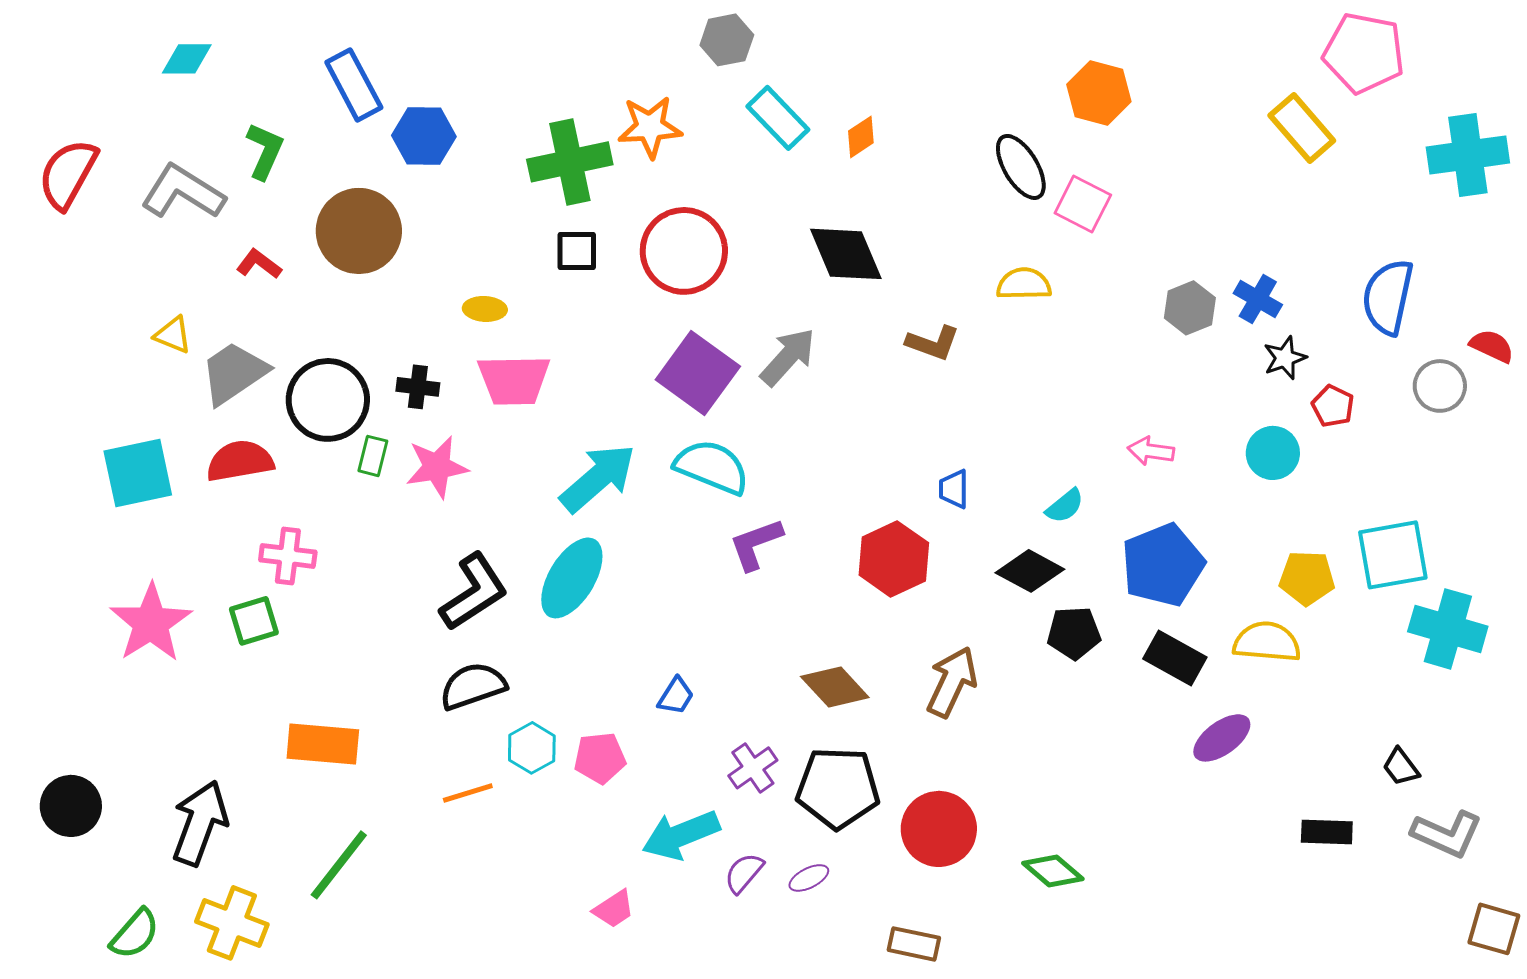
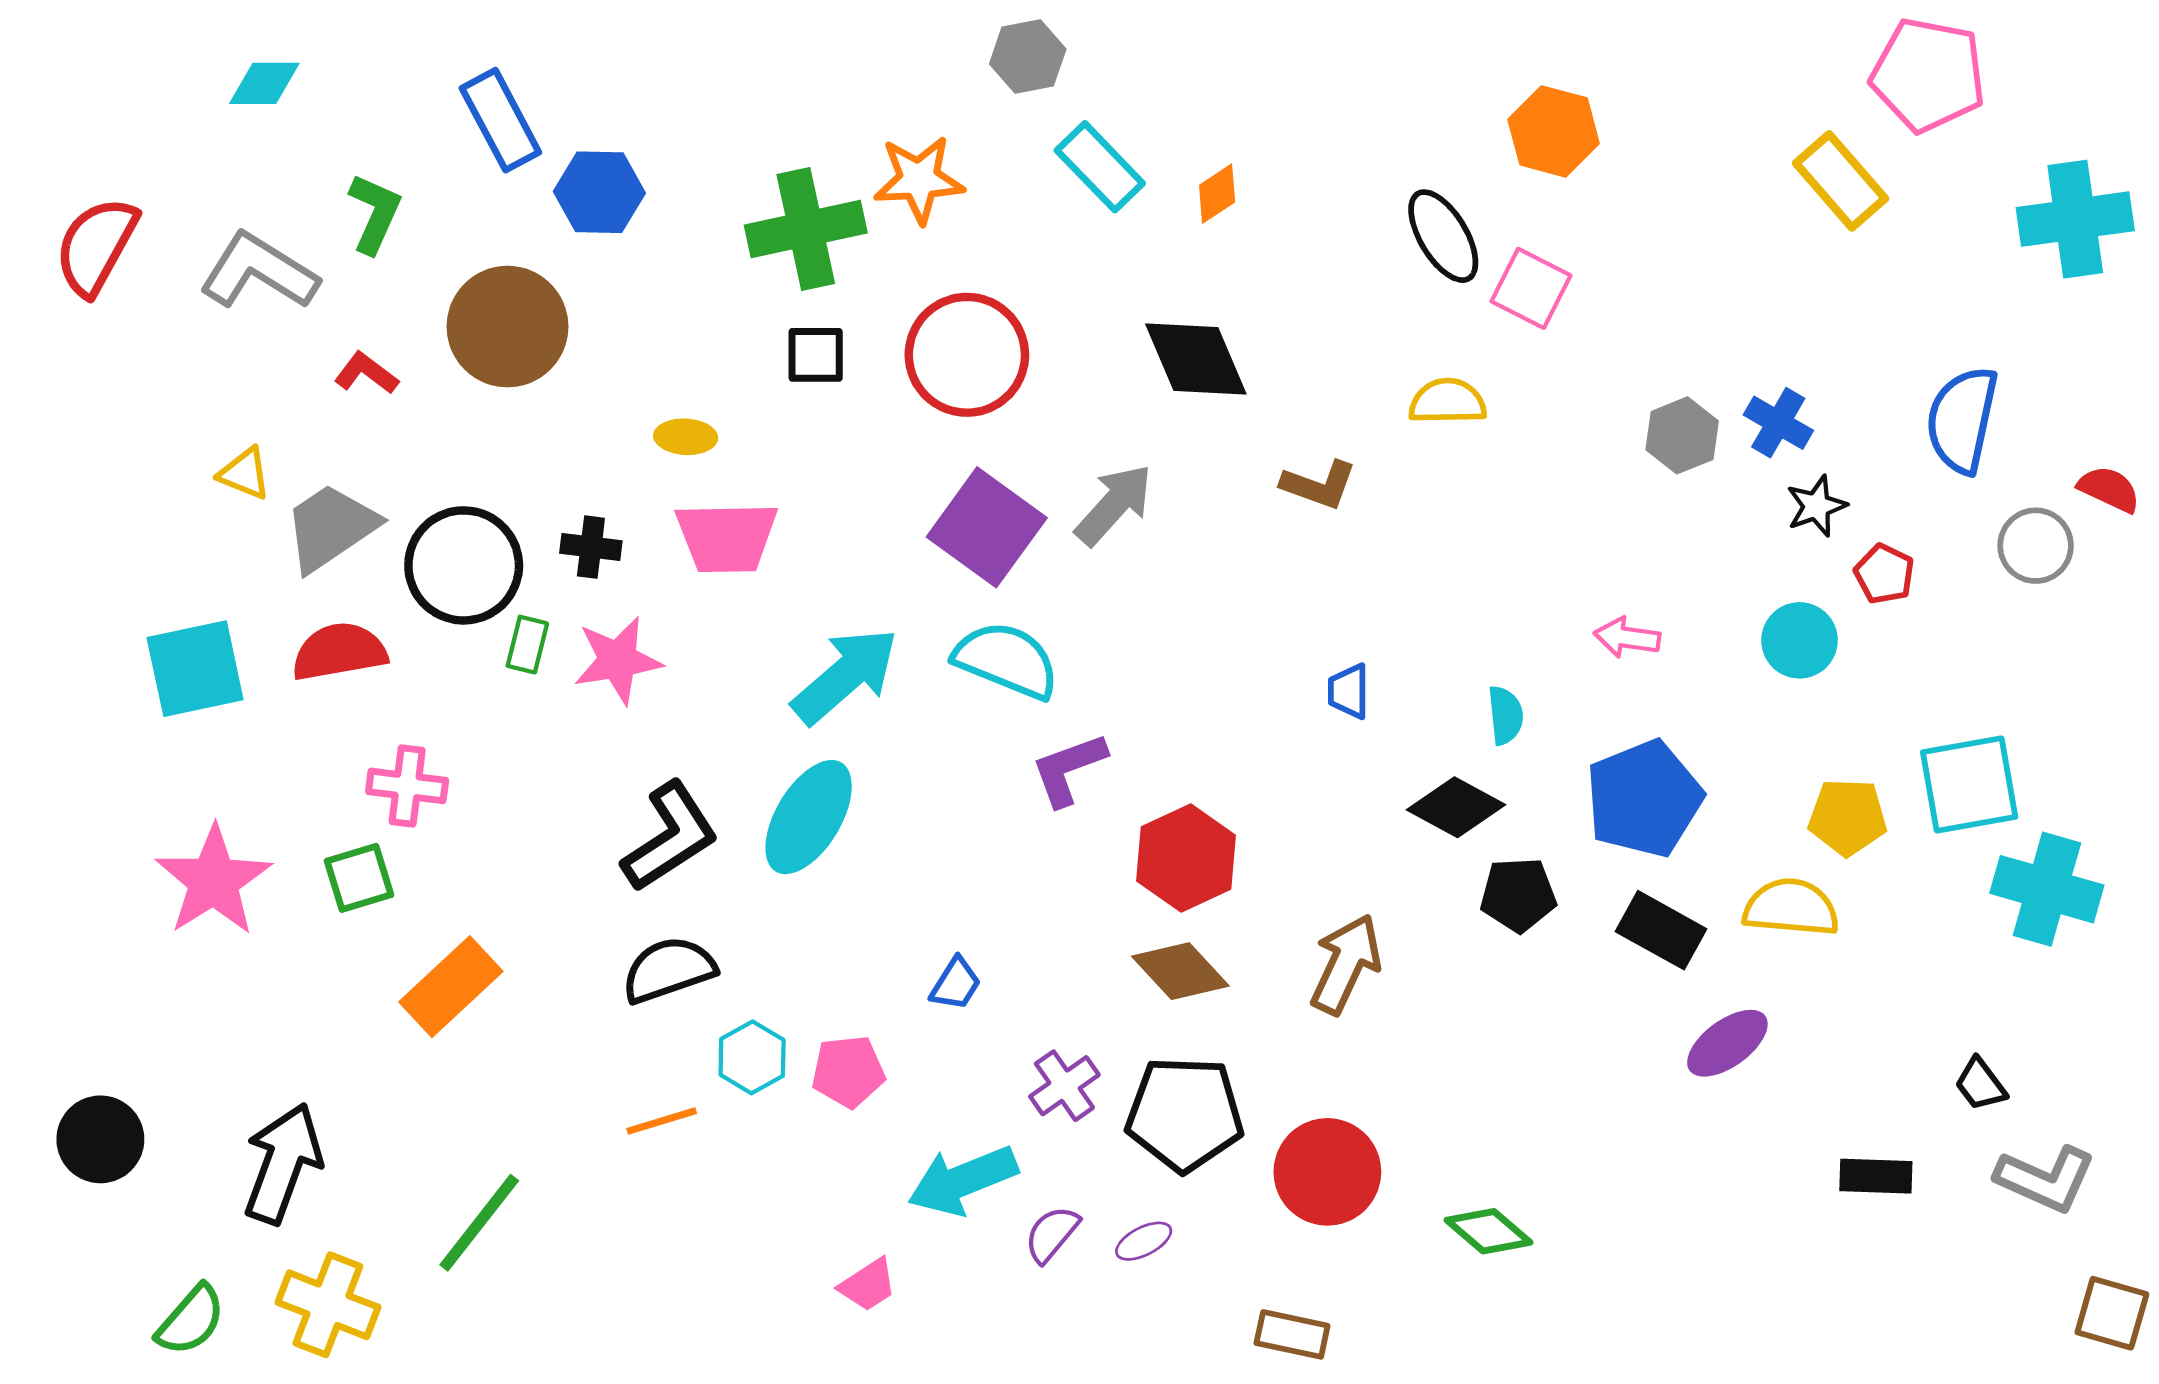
cyan semicircle: (1065, 506) -> (1505, 715), turned -57
red hexagon: (894, 559) -> (1186, 858), moved
orange rectangle: (323, 744) -> (451, 987), moved, turned -48

